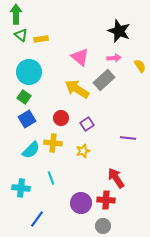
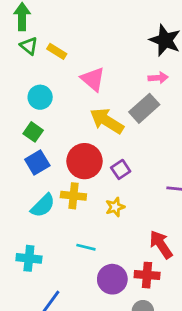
yellow rectangle: (41, 39) -> (57, 51), turned 40
pink triangle: (80, 57) -> (93, 79), moved
cyan circle: (29, 72) -> (40, 97), size x0.7
red circle: (61, 118) -> (85, 161), size x1.6
cyan line: (51, 178) -> (86, 247), moved, turned -56

